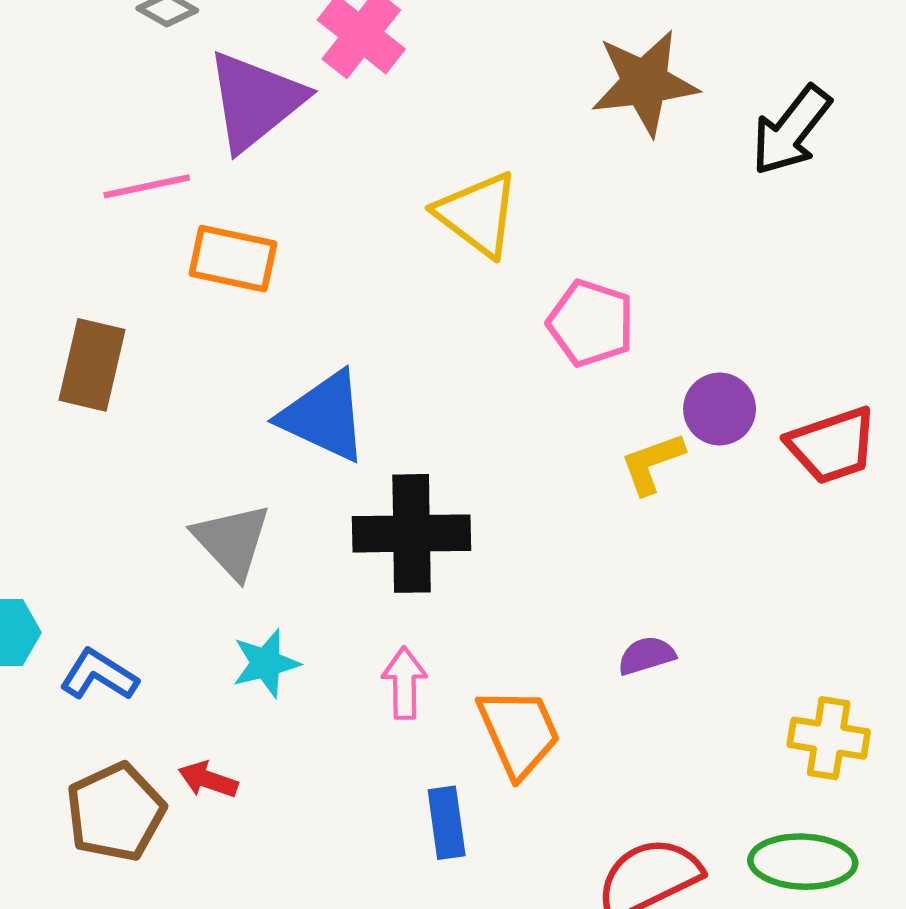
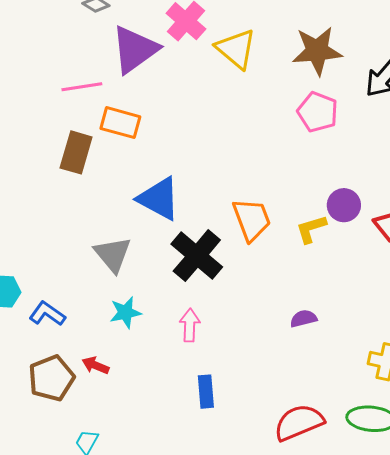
yellow triangle: (477, 214) -> (236, 49), moved
pink pentagon: (591, 323) -> (318, 112), moved
brown rectangle: (92, 365) -> (76, 152), moved
black cross: (412, 533) -> (197, 256), turned 38
orange trapezoid: (519, 732) -> (252, 219), moved

